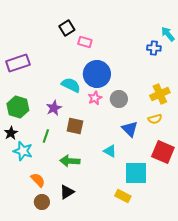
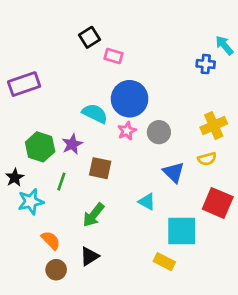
green hexagon: (18, 107) -> (40, 147), moved
cyan star: (23, 151) -> (31, 202), turned -30
green arrow: (70, 161) -> (93, 215), turned -54

